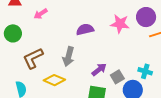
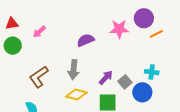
green circle: (13, 33) -> (13, 46), moved
yellow diamond: (54, 80) -> (76, 95), moved

